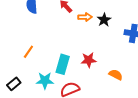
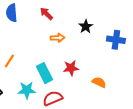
orange arrow: (85, 17) -> (58, 38), moved
cyan rectangle: (63, 64) -> (45, 73), turned -42

